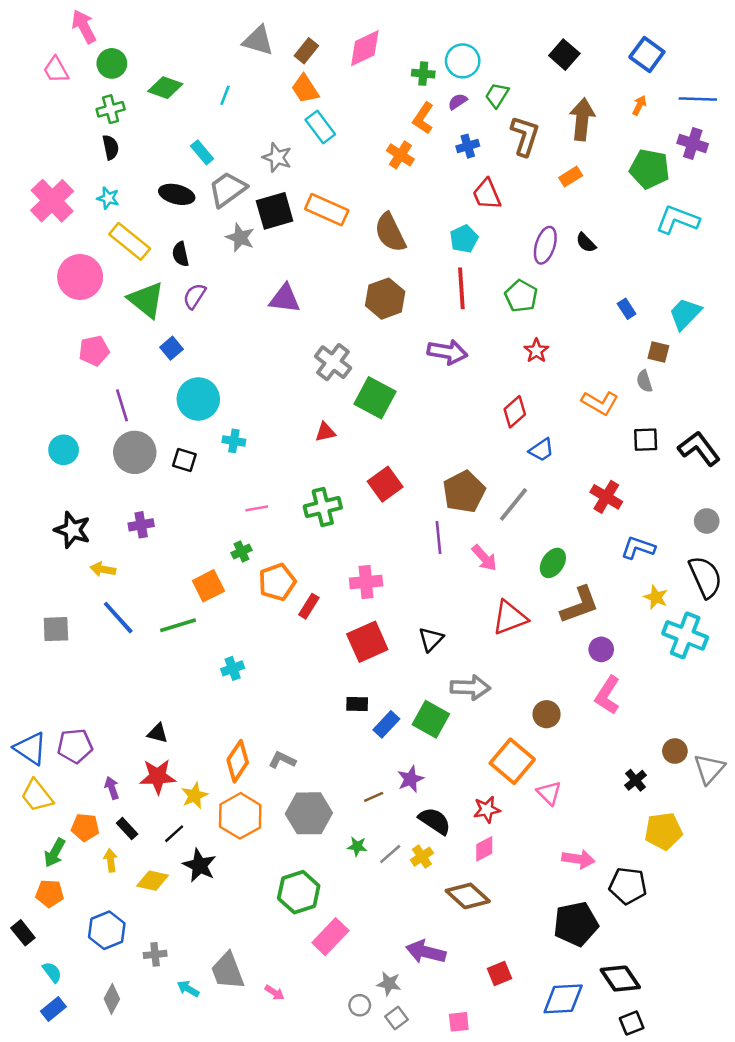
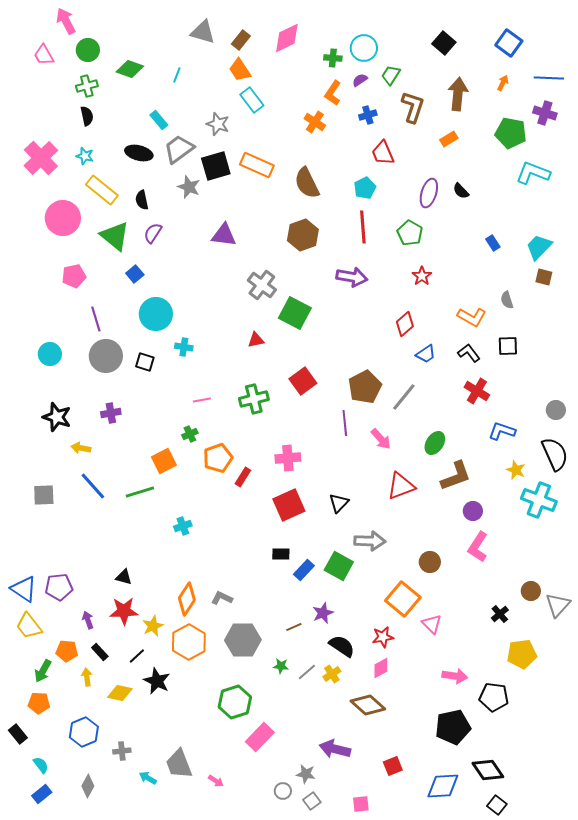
brown square: (658, 352) -> (544, 277), moved
black L-shape: (699, 449) -> (469, 353), moved, size x0.7
black square: (632, 1023) -> (497, 805), turned -30

